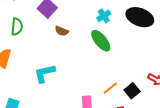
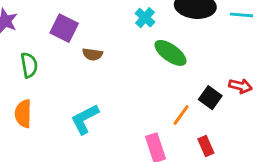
green ellipse: (101, 41) -> (170, 53), moved
black square: (132, 91) -> (210, 98), moved

